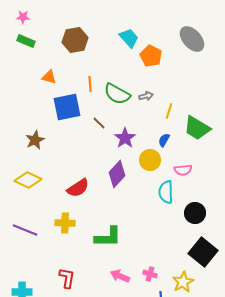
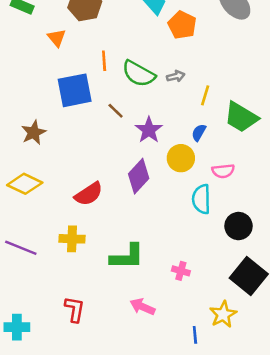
orange triangle: (49, 77) -> (57, 38), moved, turned 35
pink cross: (150, 274) -> (181, 271), moved

